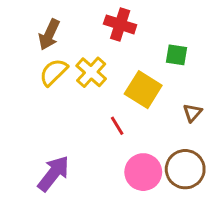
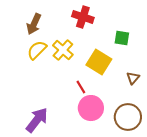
pink circle: (143, 172) -> (91, 108), moved

